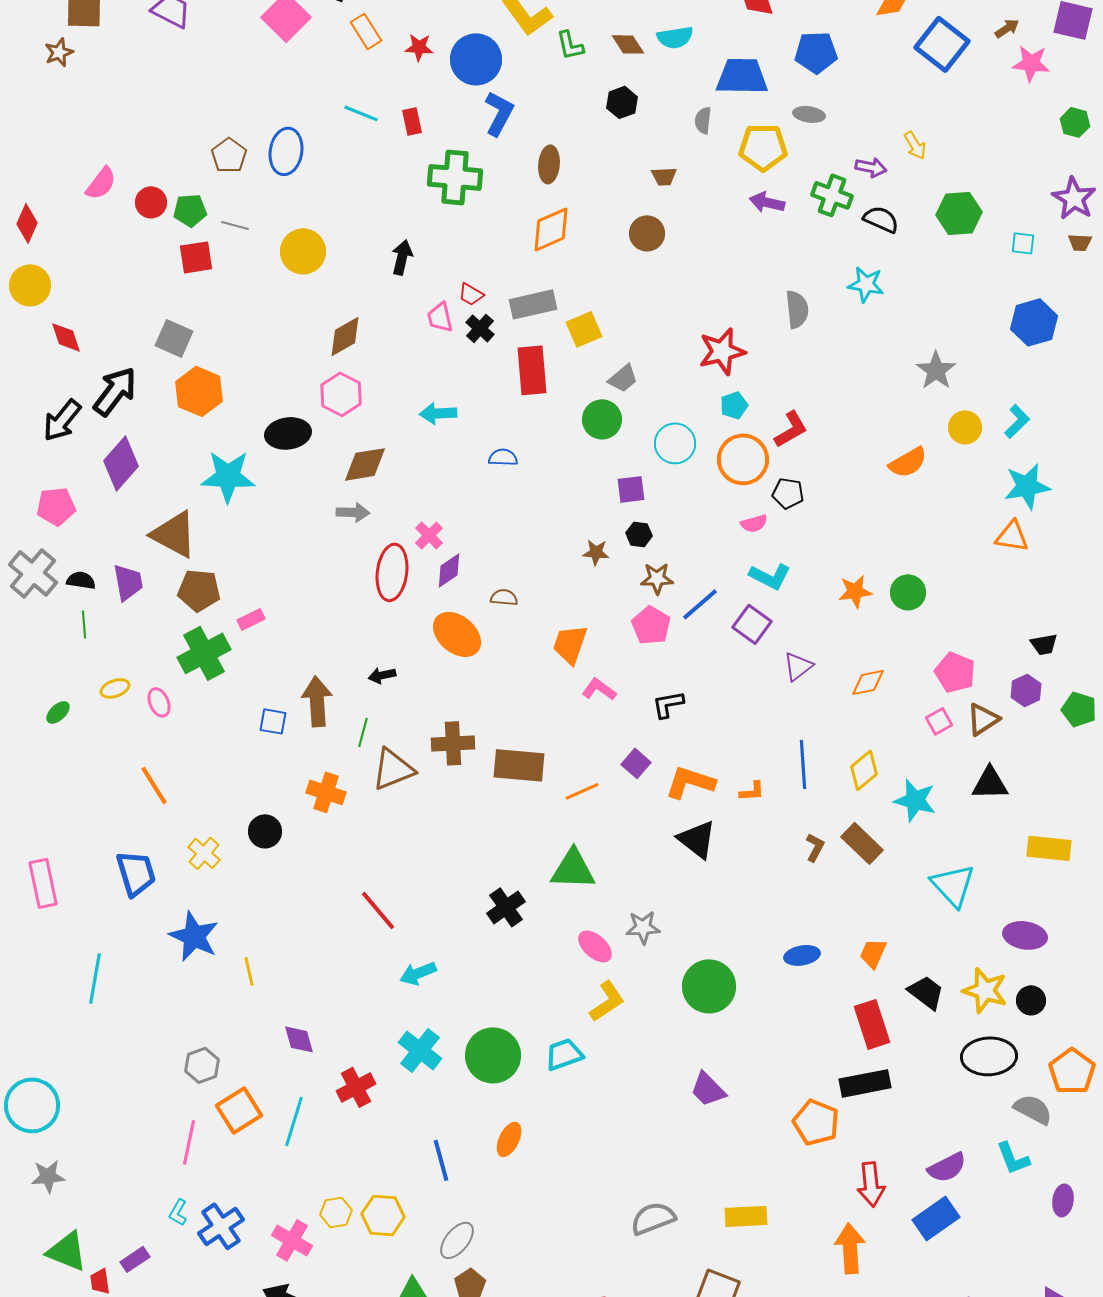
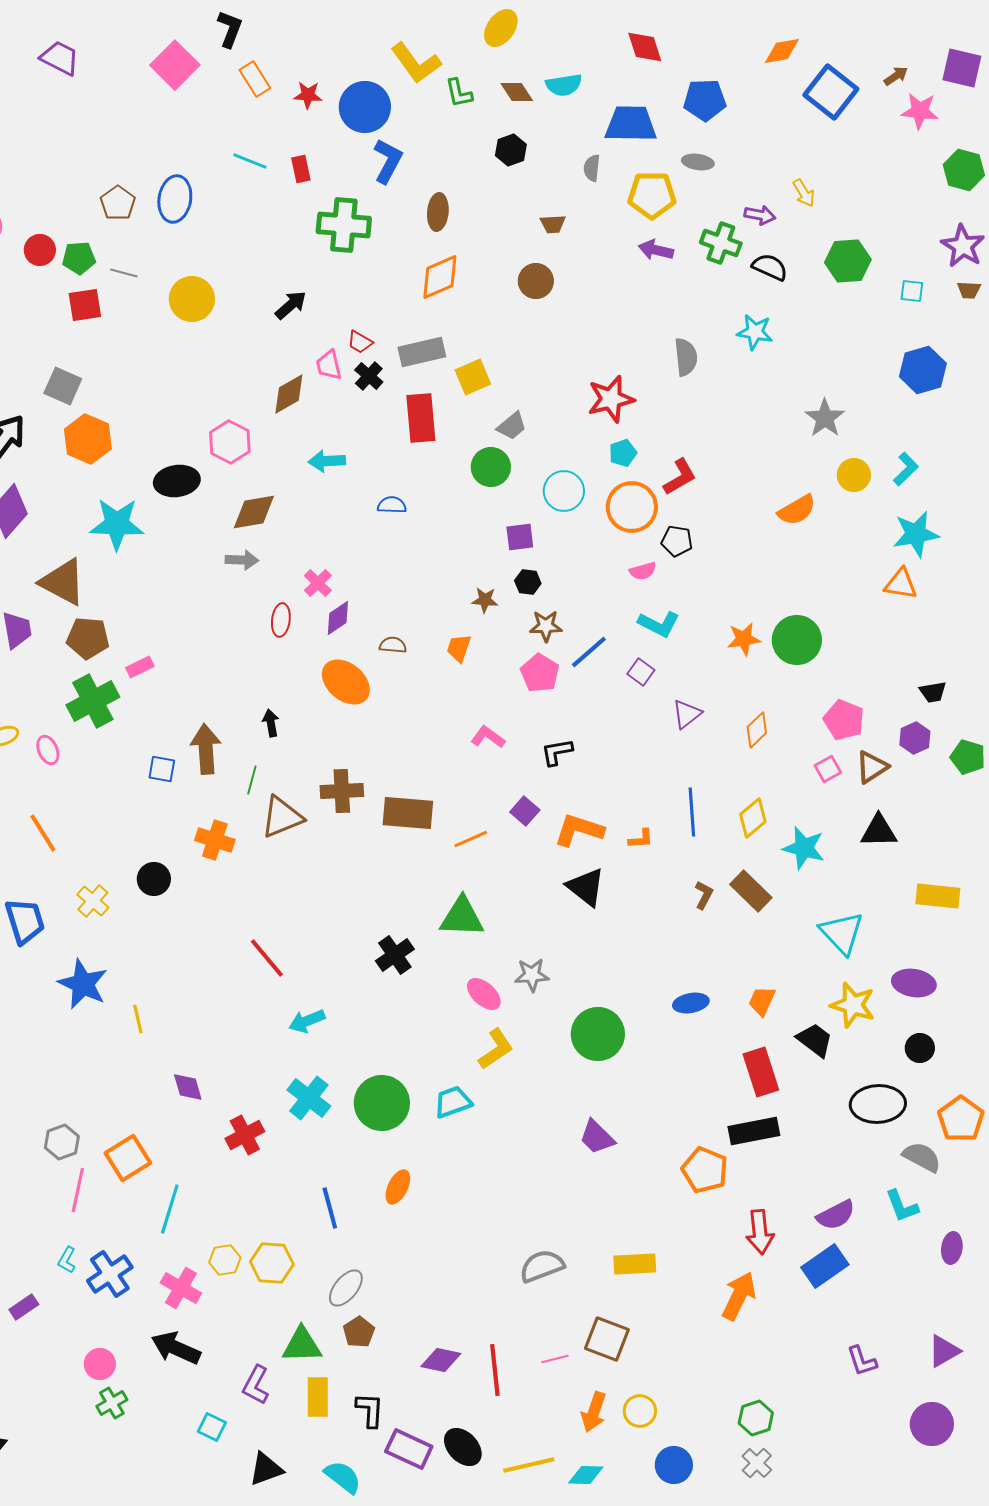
green hexagon: (1075, 122) -> (964, 170), size x1.4
black arrow: (402, 257) -> (291, 305), turned 36
brown diamond: (345, 336) -> (289, 394), moved
red ellipse: (392, 572) -> (281, 620), size x0.6
green circle: (908, 592) -> (797, 640), size x1.4
purple square: (752, 624) -> (641, 672), size x0.7
orange trapezoid: (570, 644) -> (459, 648), moved, size x0.7
black arrow: (382, 675) -> (271, 723), turned 92
orange diamond: (868, 682) -> (757, 730), turned -33
yellow star: (985, 990) -> (853, 1005), moved
gray hexagon: (202, 1065) -> (62, 1142), moved
cyan line: (294, 1121) -> (170, 1209), moved
orange arrow: (850, 1248) -> (739, 1296), turned 30

